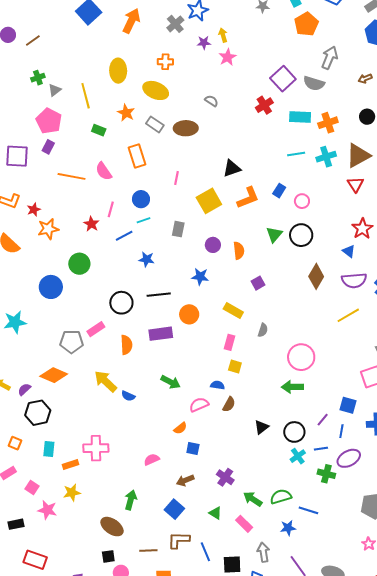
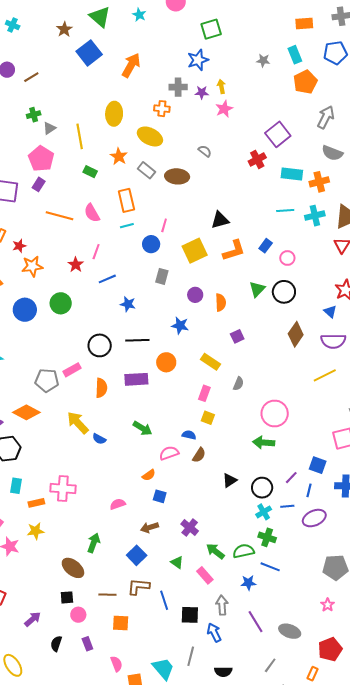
gray cross: (175, 24) -> (178, 87), moved, turned 36
gray semicircle: (314, 83) -> (332, 153), moved
blue circle: (141, 199) -> (151, 244), moved
cyan line: (143, 220) -> (127, 226), moved
blue circle: (51, 287) -> (25, 310), moved
green cross: (326, 474) -> (267, 537), moved

